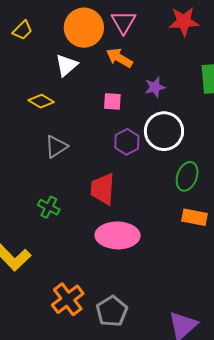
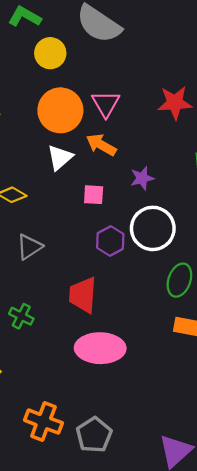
white triangle: (66, 65) -> (60, 157), moved
orange cross: (68, 299) -> (43, 422), turned -32

